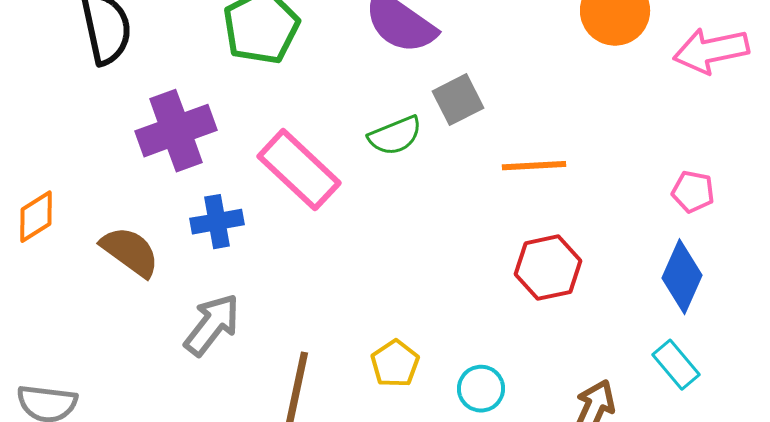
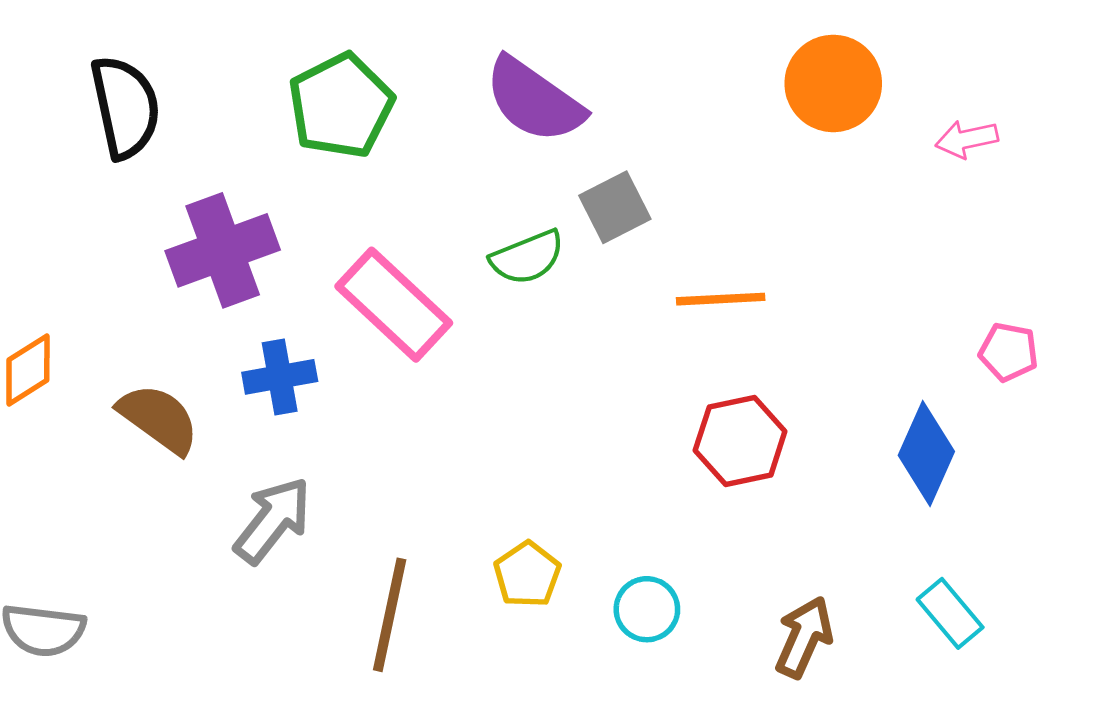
pink arrow: (711, 51) -> (967, 139), size x0.6
pink pentagon: (693, 192) -> (1009, 352), moved
cyan rectangle: (676, 365) -> (950, 613), moved

